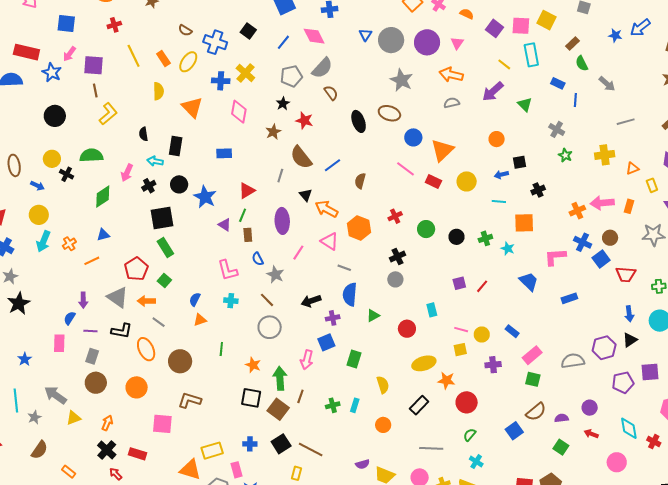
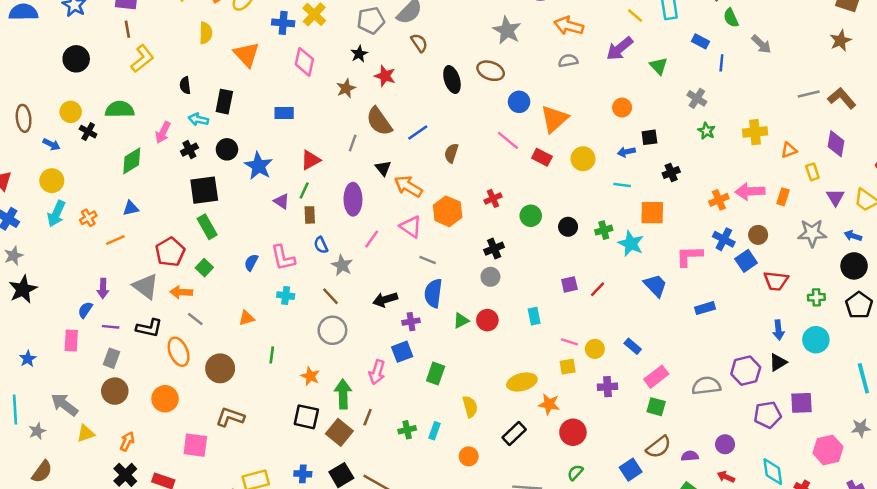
gray line: (626, 122) -> (809, 94), moved
cyan star: (508, 248) -> (631, 244), size x1.5
blue semicircle: (195, 299) -> (251, 262), moved
red circle: (407, 329) -> (487, 320), moved

